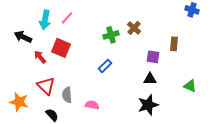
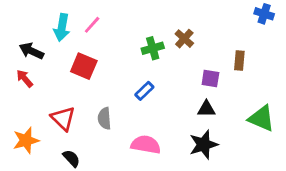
red arrow: (40, 57) -> (25, 78), moved
green triangle: (190, 86) -> (261, 118), size x1.5
gray semicircle: (67, 95) -> (104, 118), moved
orange star: (19, 102) -> (26, 140), turned -30
pink semicircle: (92, 105) -> (146, 145), moved, size x1.5

